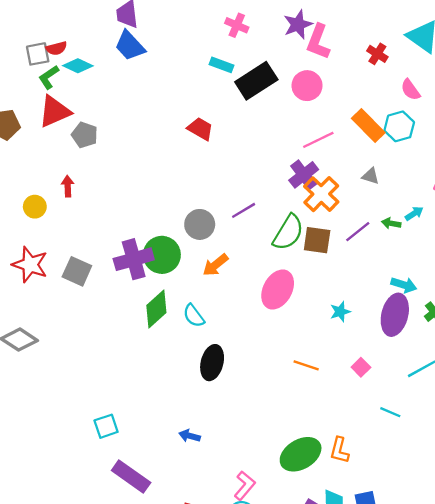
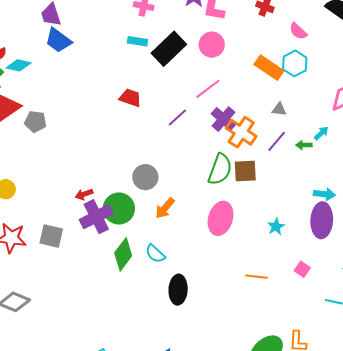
pink line: (318, 140) -> (208, 89), moved
red arrow: (68, 186) -> (84, 194), moved, turned -96
purple line: (244, 210) -> (177, 117), moved
purple line: (358, 232) -> (277, 141), moved

